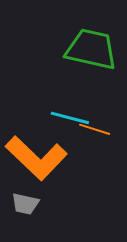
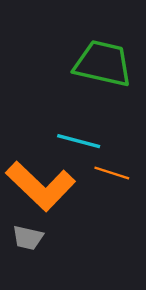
orange line: (95, 129) -> (112, 173), moved

